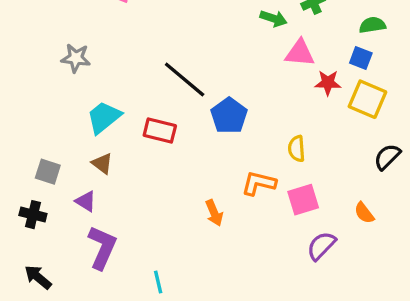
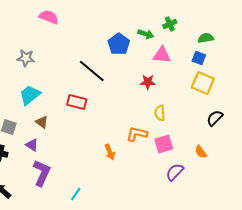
red star: (328, 83) -> (148, 82), moved
blue pentagon: (229, 116) -> (119, 44), moved
cyan trapezoid: (104, 117) -> (30, 95), moved
cyan line: (158, 282) -> (76, 194), turned 48

